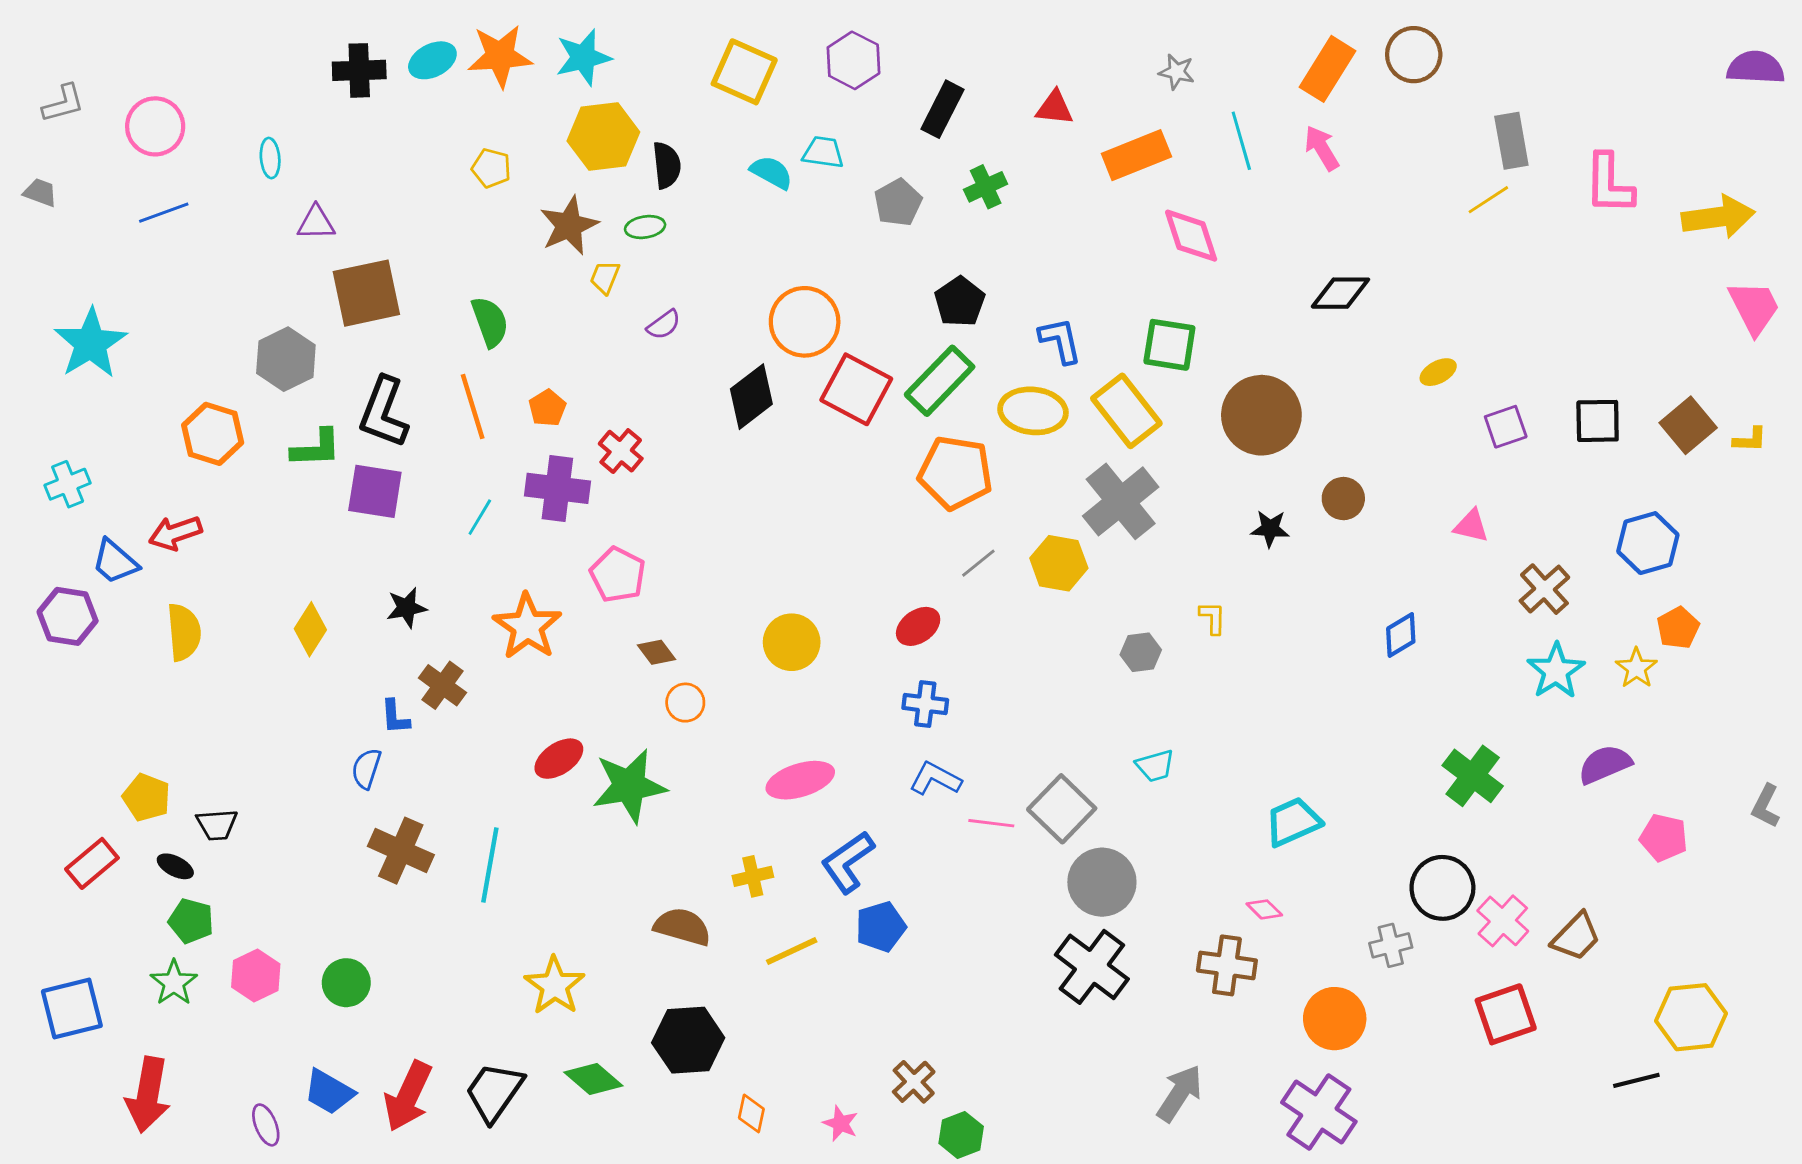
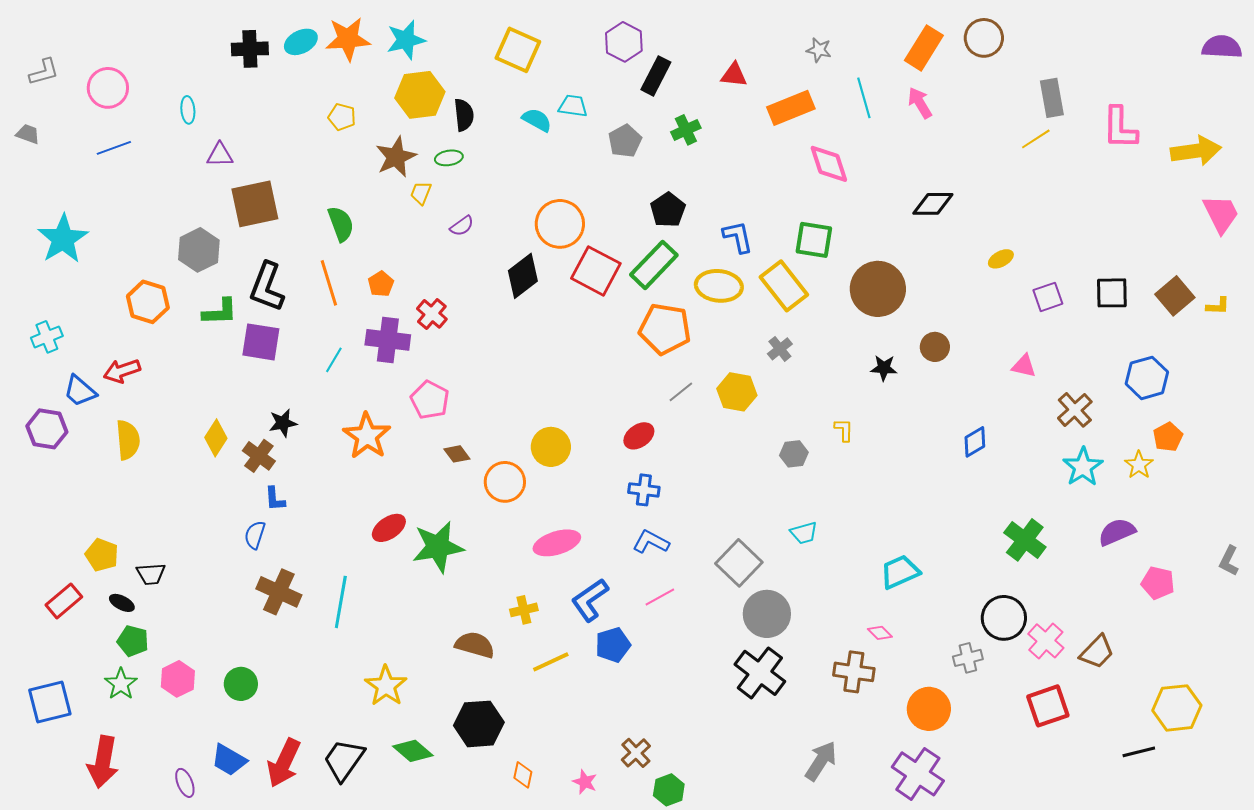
purple hexagon: (853, 60) -> (624, 42), moved
gray cross: (1121, 501) -> (780, 349), size x0.5
brown cross: (443, 685) -> (259, 456), moved
orange circle: (685, 703) -> (505, 482), moved, size x1.5
pink line: (991, 823) -> (660, 597), moved, turned -36

